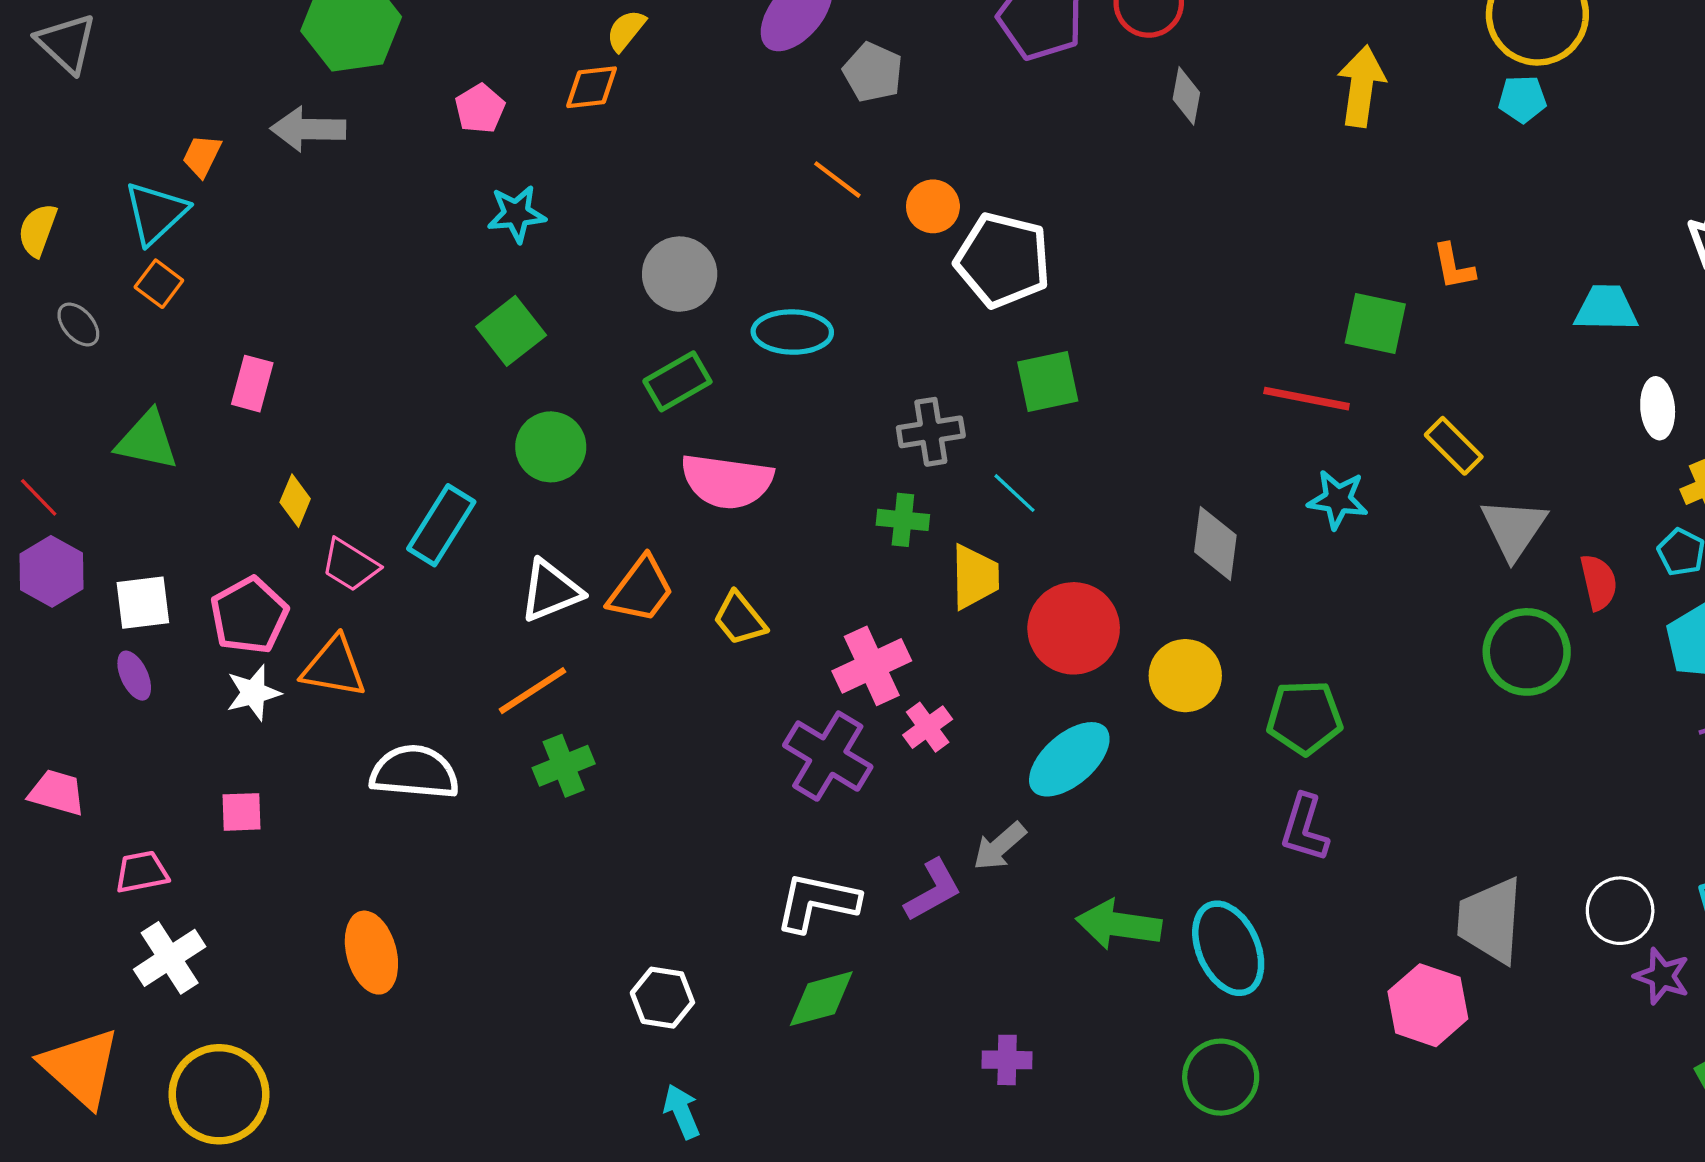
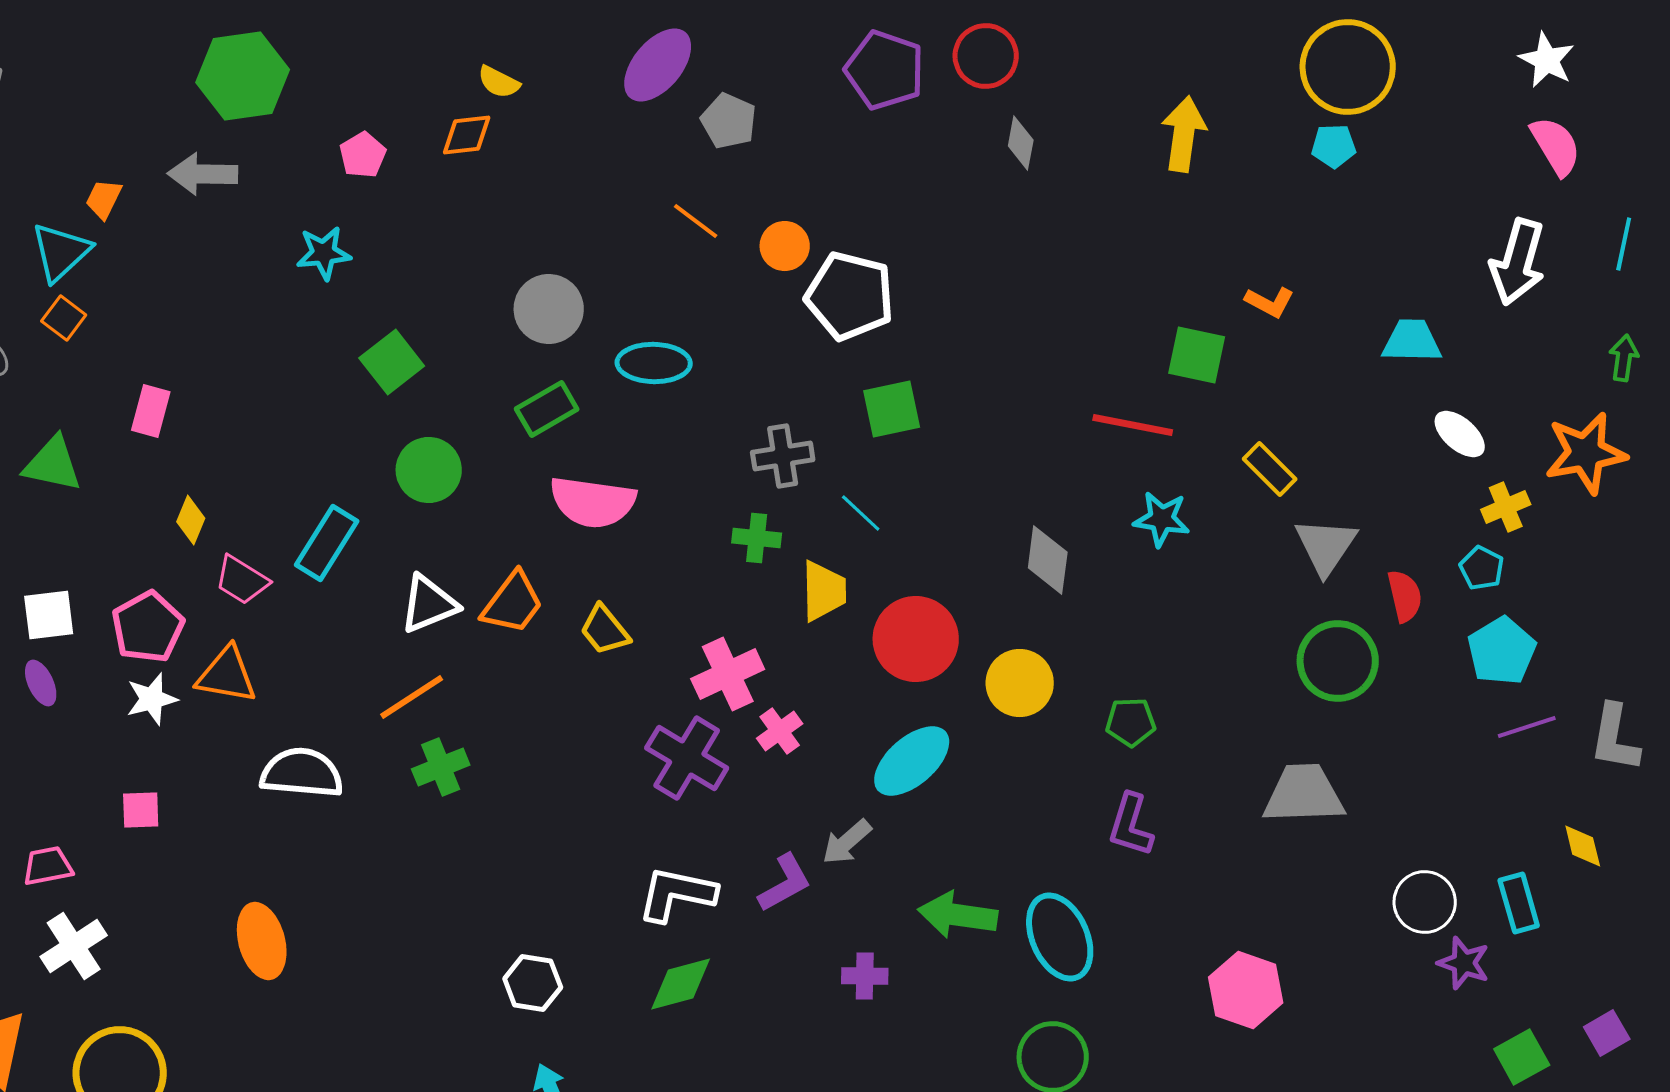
yellow semicircle: (626, 30) -> (499, 82), turned -102
cyan star: (516, 214) -> (324, 253), moved
orange L-shape: (1454, 267) -> (1270, 302), turned -51
white ellipse: (1658, 408) -> (1460, 434), turned -44
green pentagon: (1304, 717) -> (1131, 722), size x0.7
gray trapezoid: (1490, 920) -> (1304, 794), moved, turned 84
purple cross: (1007, 1060) -> (865, 976), moved

